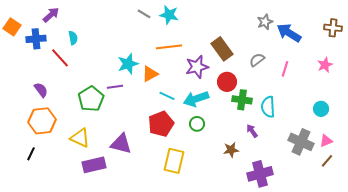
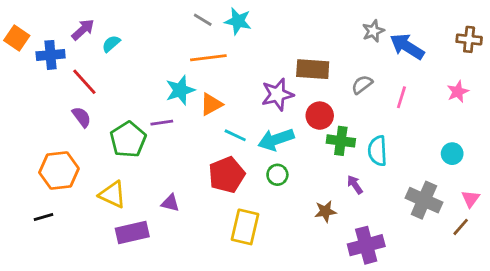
purple arrow: (51, 15) -> (83, 30), moved
cyan semicircle: (73, 38) -> (111, 44), moved, turned -120
orange line: (169, 47) -> (208, 58), moved
brown rectangle: (222, 49) -> (313, 69), turned -50
purple semicircle: (41, 90) -> (82, 117), moved
pink triangle: (326, 141) -> (470, 199), moved, turned -32
purple triangle: (121, 144) -> (170, 203), size x0.6
black line: (31, 154) -> (43, 217), turned 48

